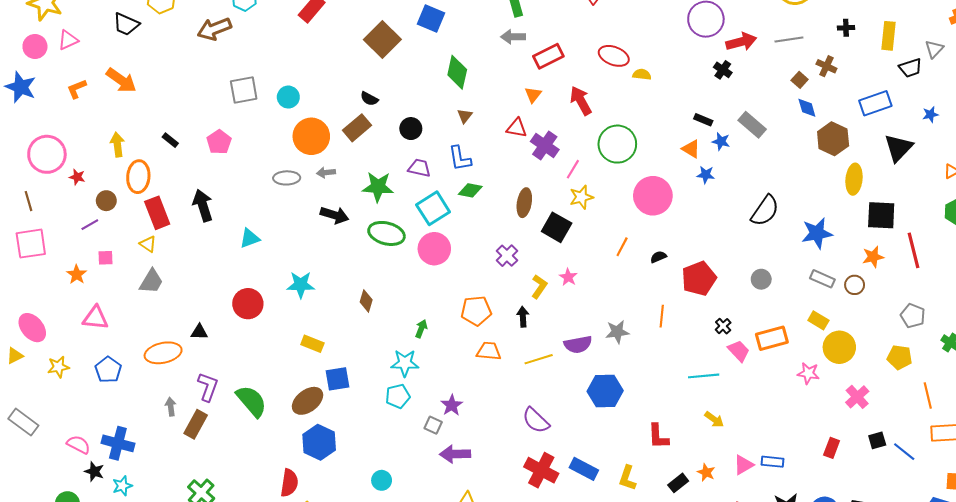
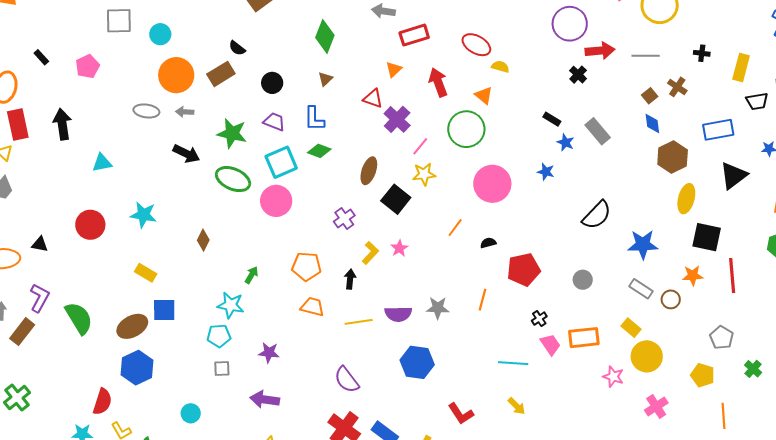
orange triangle: (691, 149) -> (484, 95), moved
purple star: (452, 405) -> (269, 353), turned 30
gray square: (433, 425) -> (222, 369), moved, turned -36
red L-shape: (658, 436) -> (461, 414), turned -40

